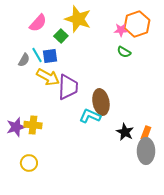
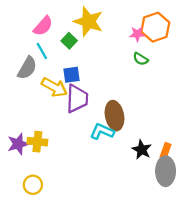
cyan line: (37, 55) -> (42, 51), moved
blue square: (50, 56) -> (71, 75), moved
gray semicircle: (24, 60) -> (27, 68), size x1.5

